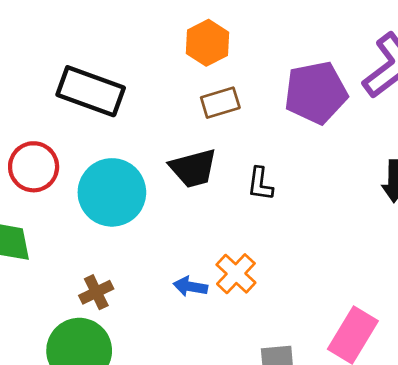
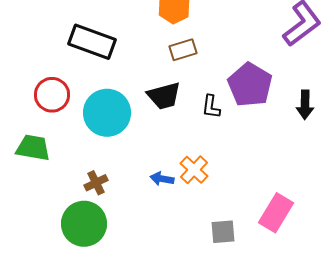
purple pentagon: (316, 93) -> (250, 85), moved, turned -30

